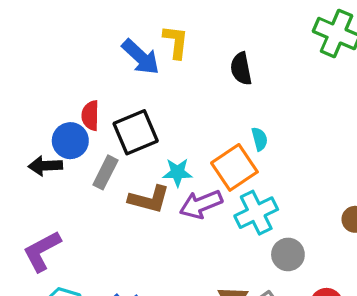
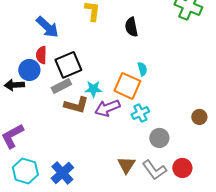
blue arrow: (141, 57) -> (47, 27), moved
orange square: (234, 167) -> (127, 86), turned -32
gray rectangle: (105, 172) -> (61, 86), moved, turned 36
cyan cross: (256, 213) -> (140, 113), size x0.7

